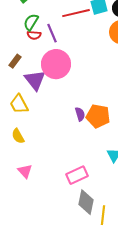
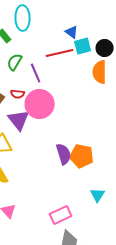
red semicircle: (34, 35) -> (18, 94), moved
purple semicircle: (80, 114) -> (64, 154), size x1.5

